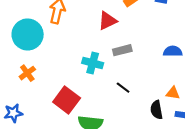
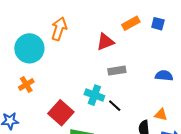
cyan cross: (93, 63) -> (94, 95), moved

